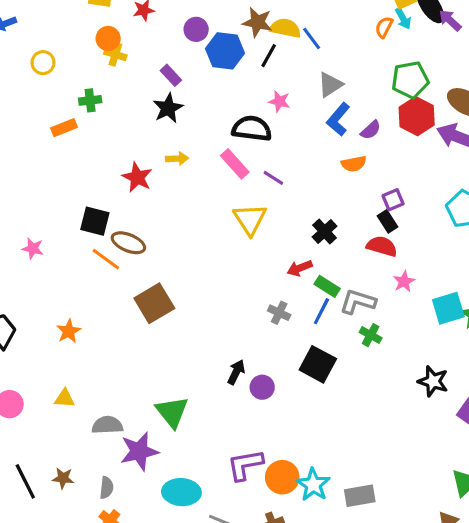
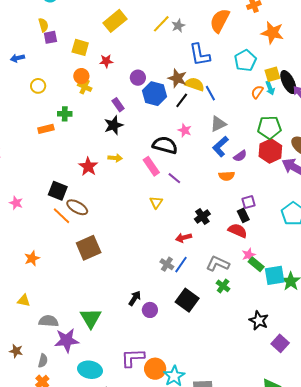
yellow triangle: (250, 219) -> (156, 202), size x0.6
green rectangle: (327, 286) -> (256, 264), moved
blue line: (321, 311) -> (181, 265), moved

